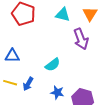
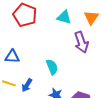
cyan semicircle: (53, 65) -> (52, 67), turned -77

